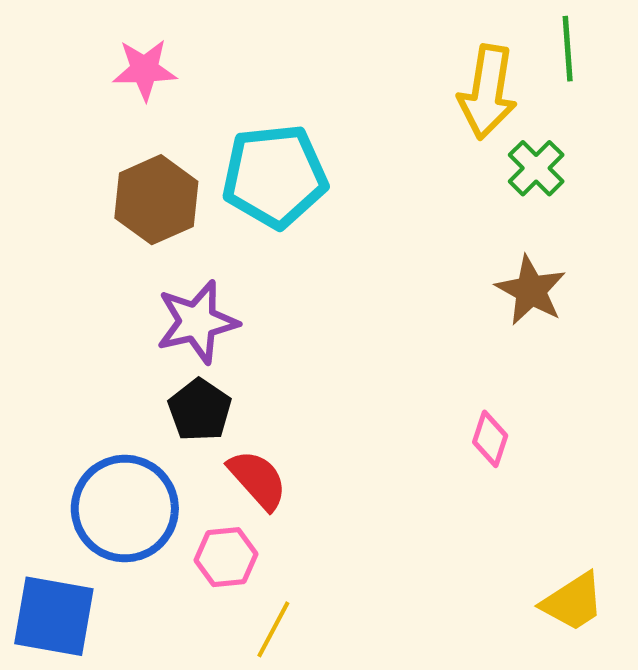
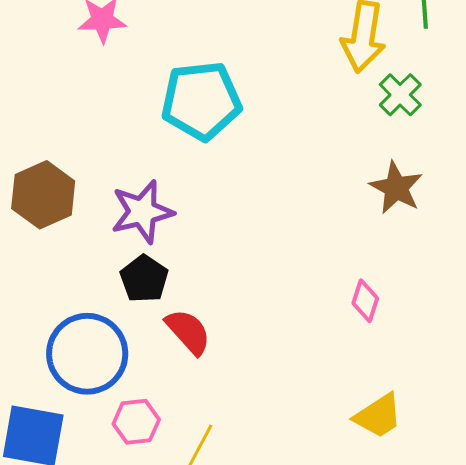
brown hexagon: (156, 200) -> (43, 195), moved
pink hexagon: (226, 557) -> (136, 422), moved
yellow trapezoid: (573, 602) -> (378, 416), moved

